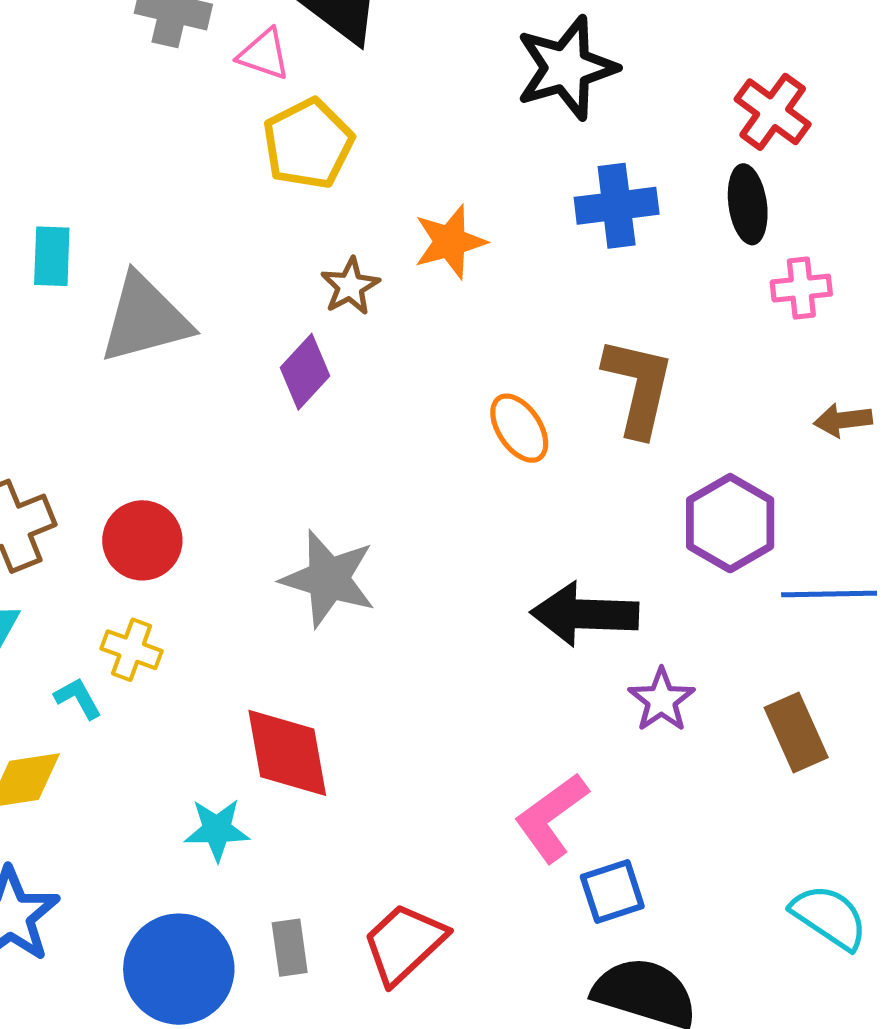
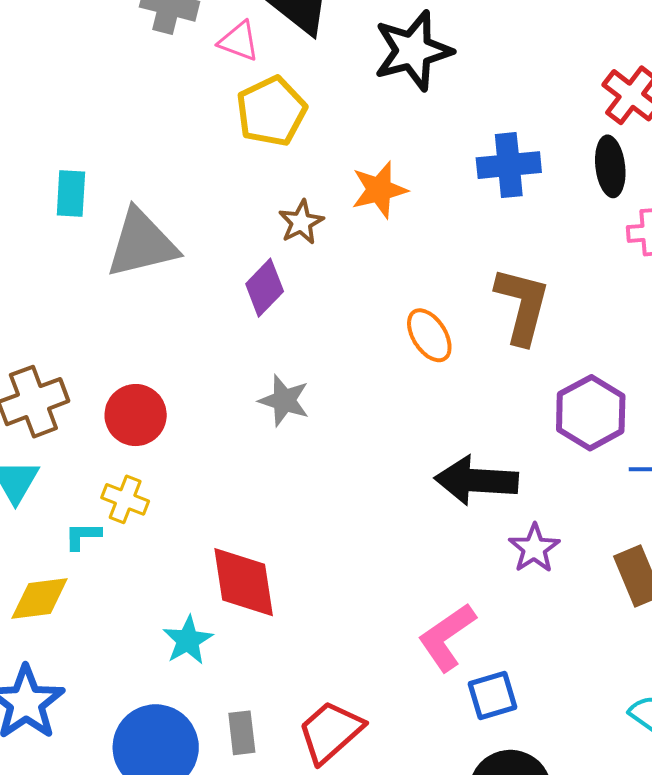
black star: (566, 68) -> (413, 51), moved
gray star: (328, 579) -> (284, 400), moved, size x0.7
cyan L-shape: (78, 698) -> (83, 536), turned -63
cyan star: (217, 830) -> (188, 640), turned -30

